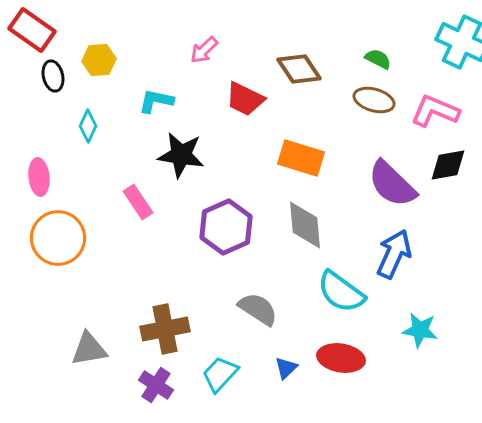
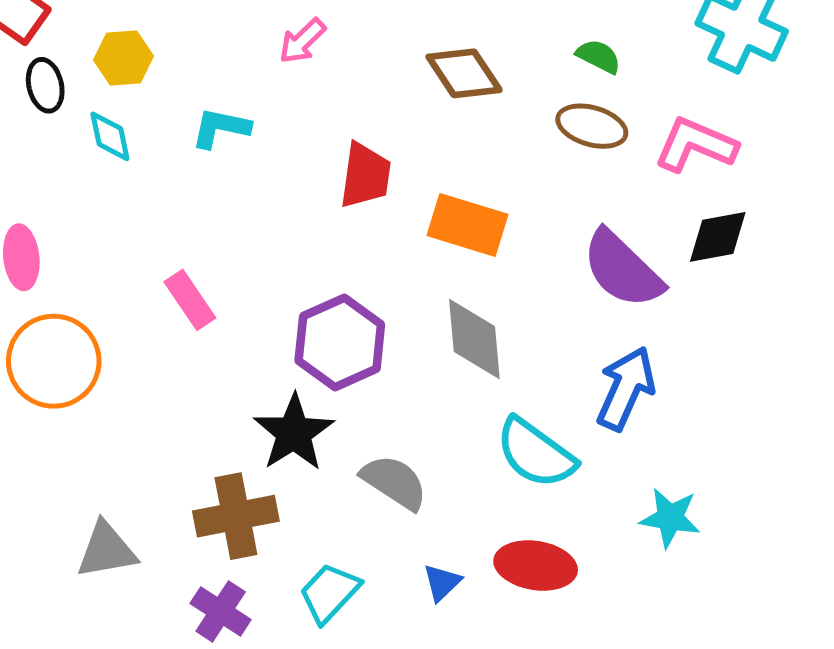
red trapezoid: (245, 99) -> (365, 176), moved, turned -108
cyan diamond: (88, 126) -> (110, 136), moved, turned -36
black star: (181, 155) -> (294, 433), moved, turned 30

